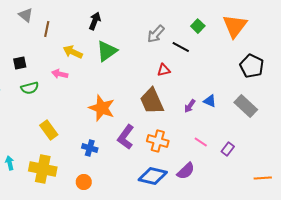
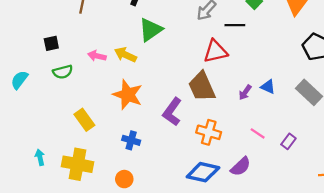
black line: (181, 47) -> (235, 25), turned -30
yellow arrow: (73, 52) -> (125, 55), moved
red triangle: (164, 70) -> (215, 51), size x1.6
orange star: (102, 108) -> (128, 95), moved
purple L-shape: (126, 137) -> (172, 112), moved

